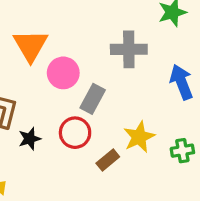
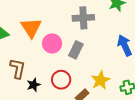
gray cross: (129, 49) -> (83, 18), moved
gray rectangle: (93, 99) -> (76, 50), moved

